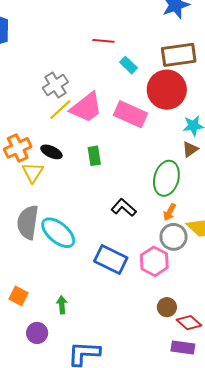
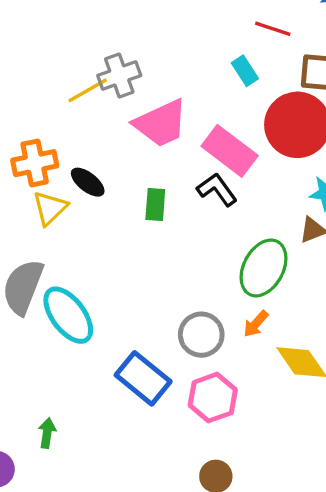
red line: (103, 41) -> (273, 29), moved
yellow line: (60, 110) -> (88, 90), moved
black L-shape: (124, 208) -> (217, 190), moved
gray circle: (174, 237) -> (201, 335), moved

